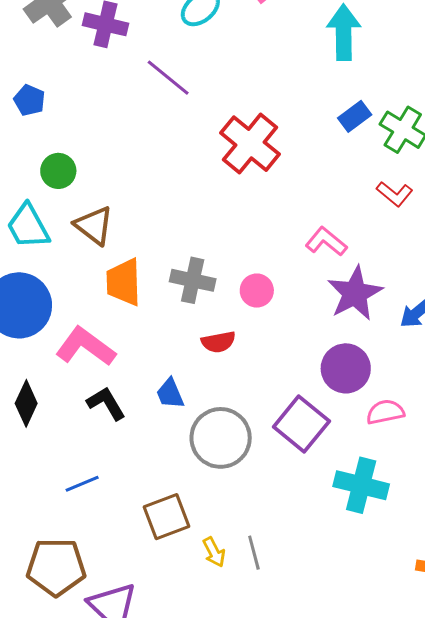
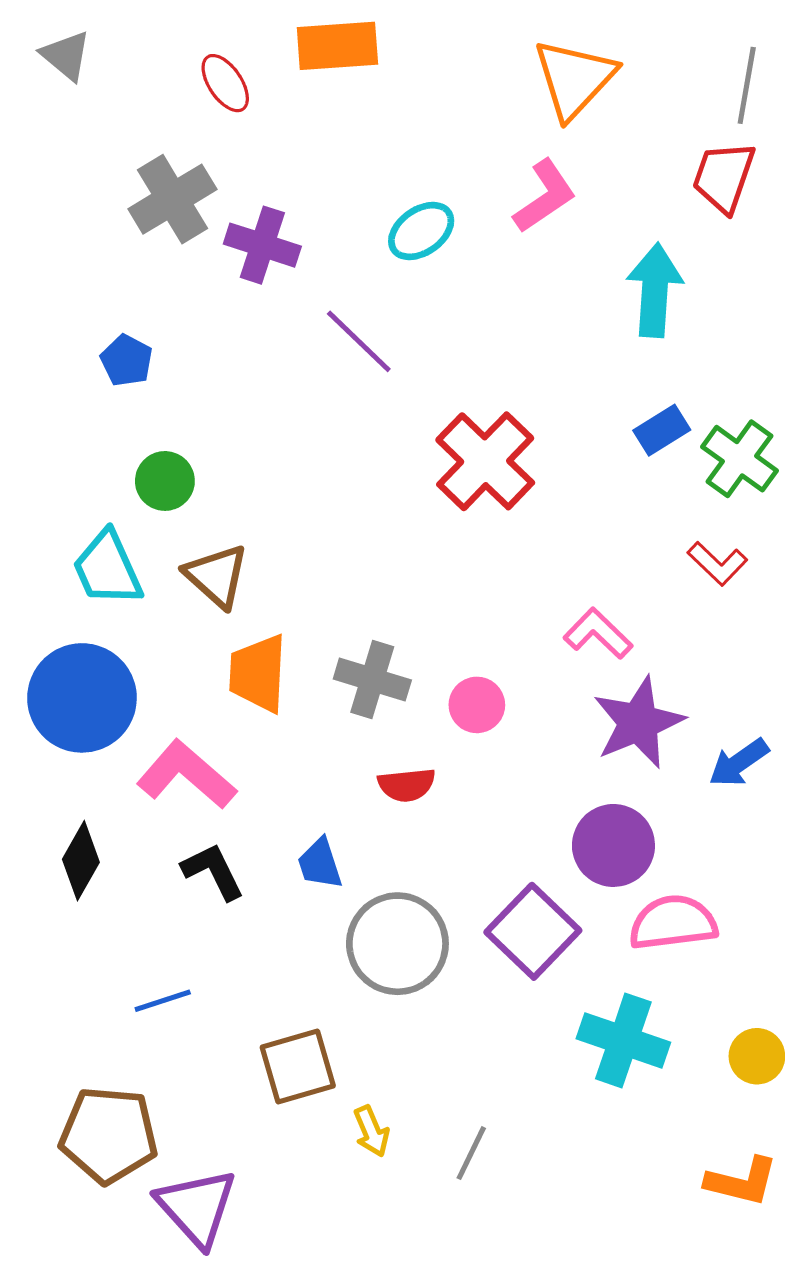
pink semicircle: (385, 412) -> (673, 923), size x1.4
gray line: (254, 553) -> (471, 1153), moved, turned 36

